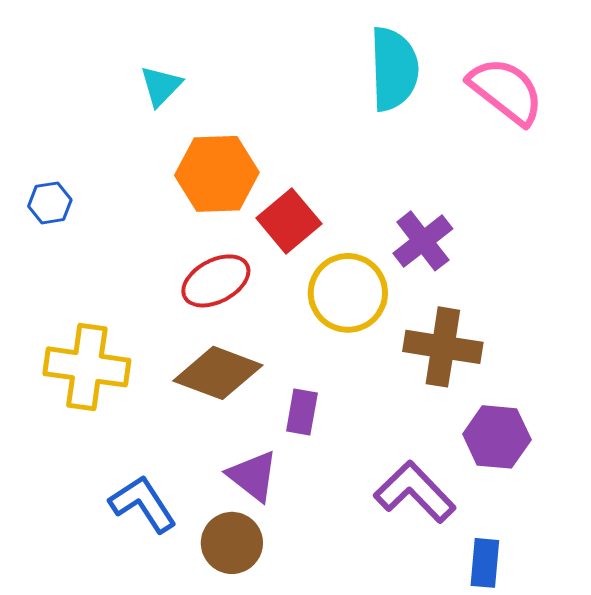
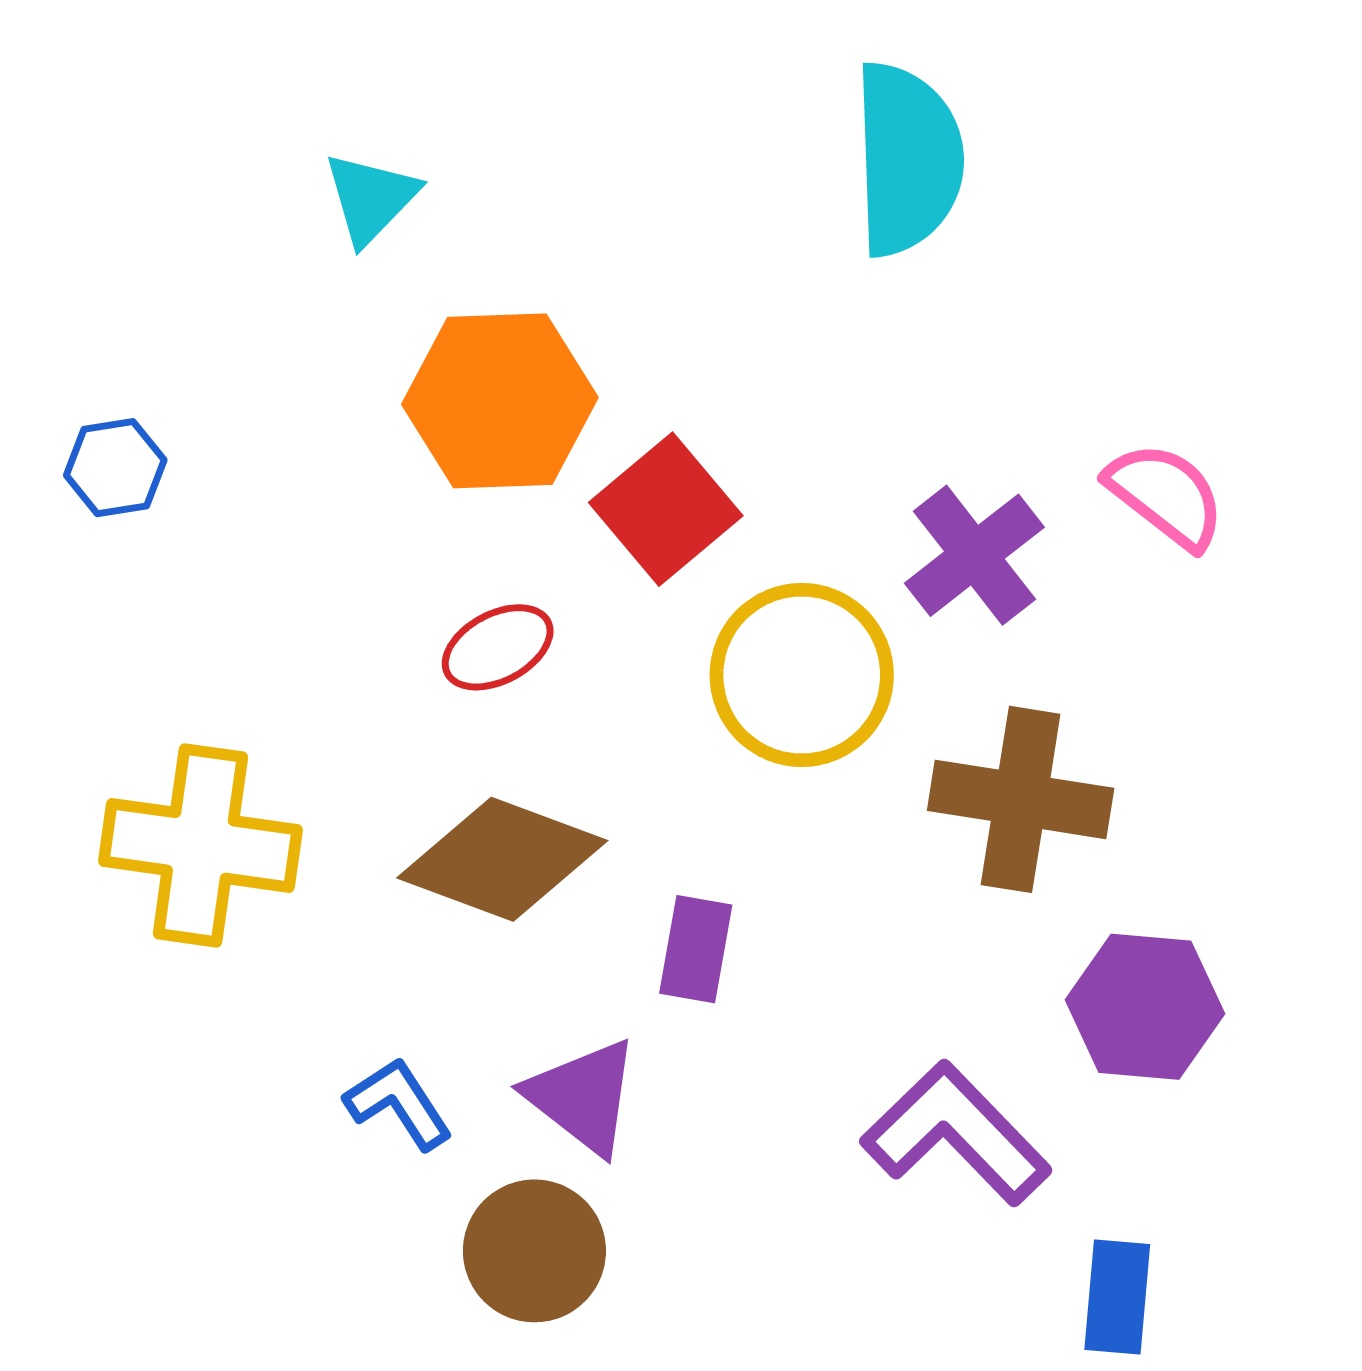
pink semicircle: (506, 91) -> (1166, 495), moved, size x0.7
red ellipse: (216, 281) -> (498, 647), size x0.7
blue L-shape: (143, 504) -> (399, 1103), moved, size x0.7

